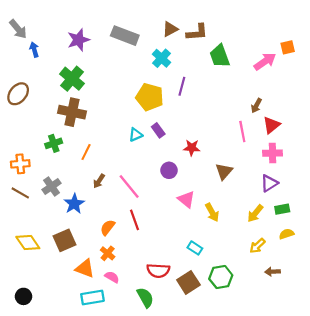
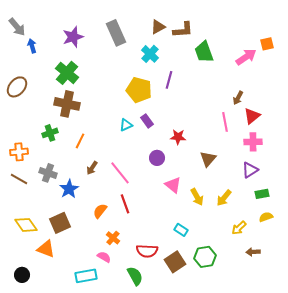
gray rectangle: (125, 36) -> (116, 33), turned 45
gray cross: (52, 186) -> (48, 173), turned -36
yellow arrow: (255, 213) -> (224, 198), moved
orange cross: (108, 253) -> (113, 238), moved
orange triangle: (85, 268) -> (46, 249), moved

